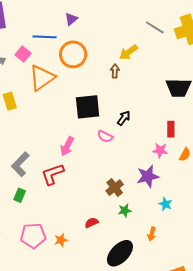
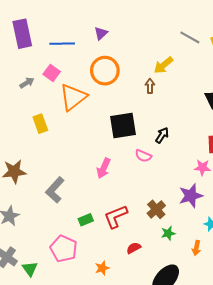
blue line: (45, 37) -> (62, 44), moved
red L-shape: (53, 174) -> (116, 217), moved
green rectangle: (20, 195) -> (86, 220), moved, turned 48
orange arrow: (152, 234) -> (196, 248), moved
pink pentagon: (33, 236) -> (64, 249), moved, turned 30

